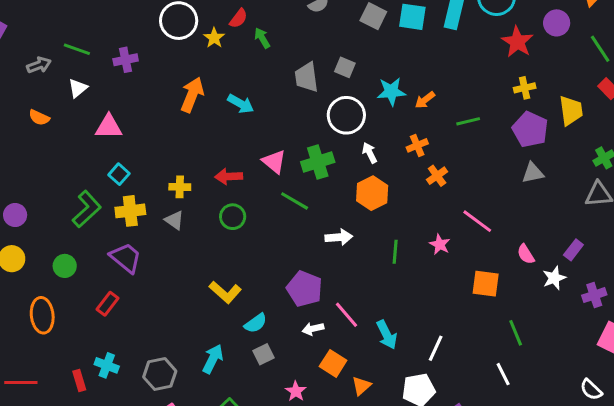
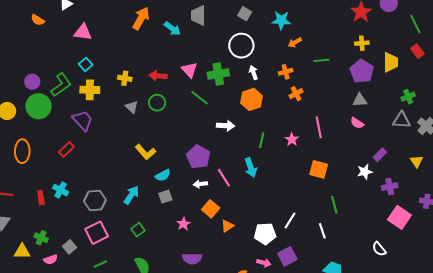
gray trapezoid: (307, 77) -> (198, 15), moved
cyan star: (391, 92) -> (281, 20), moved
purple circle: (15, 215) -> (32, 82), moved
gray triangle: (174, 220) -> (132, 107), moved
pink line: (477, 221) -> (319, 127), turned 35
pink semicircle: (526, 254) -> (357, 123), moved, turned -32
green circle: (65, 266) -> (38, 106), moved, size x1.6
cyan arrow: (387, 335) -> (251, 168), moved
white line: (436, 348) -> (290, 220), moved

